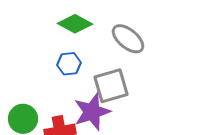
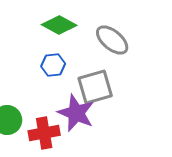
purple star: (92, 112) -> (76, 113), turned -30

